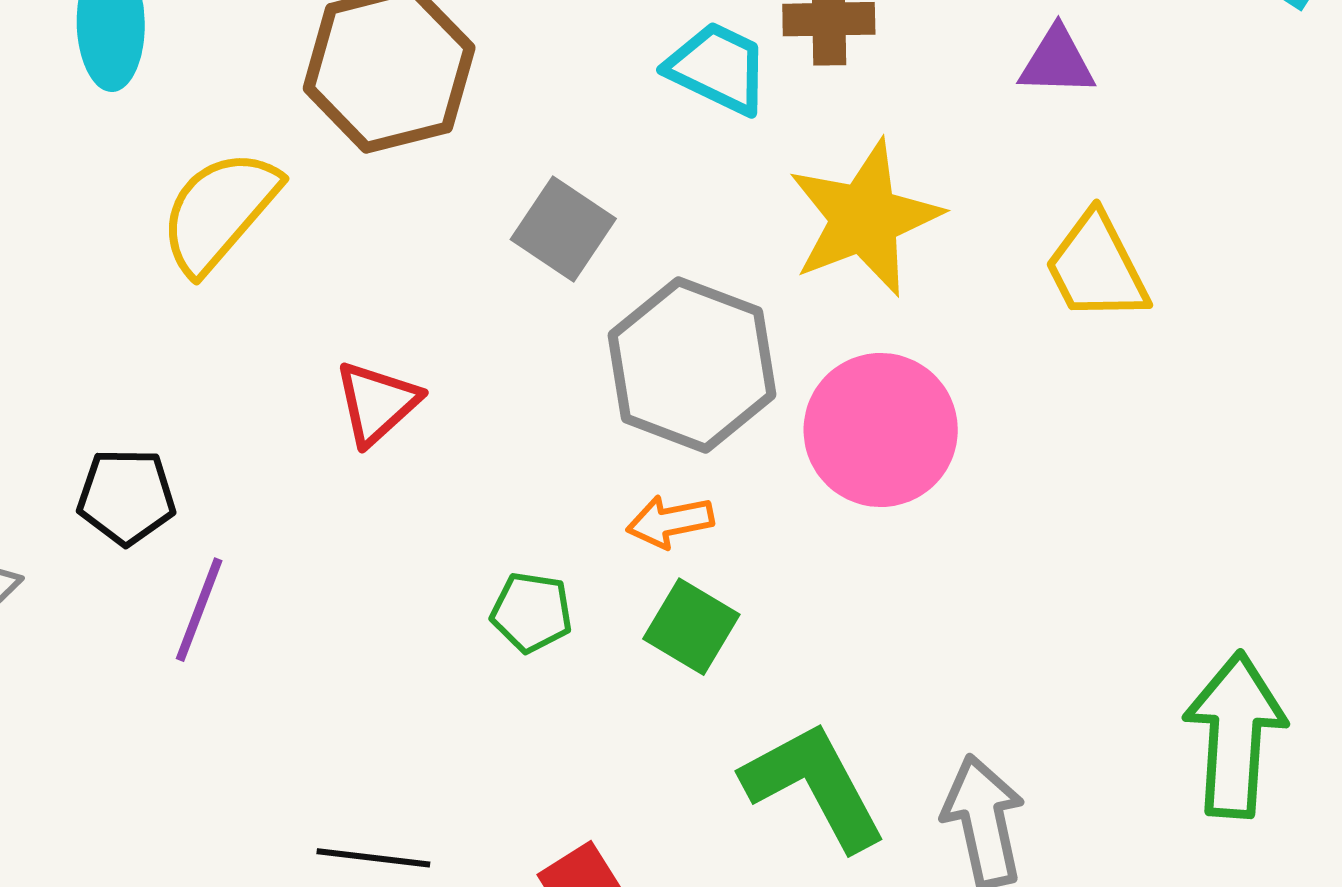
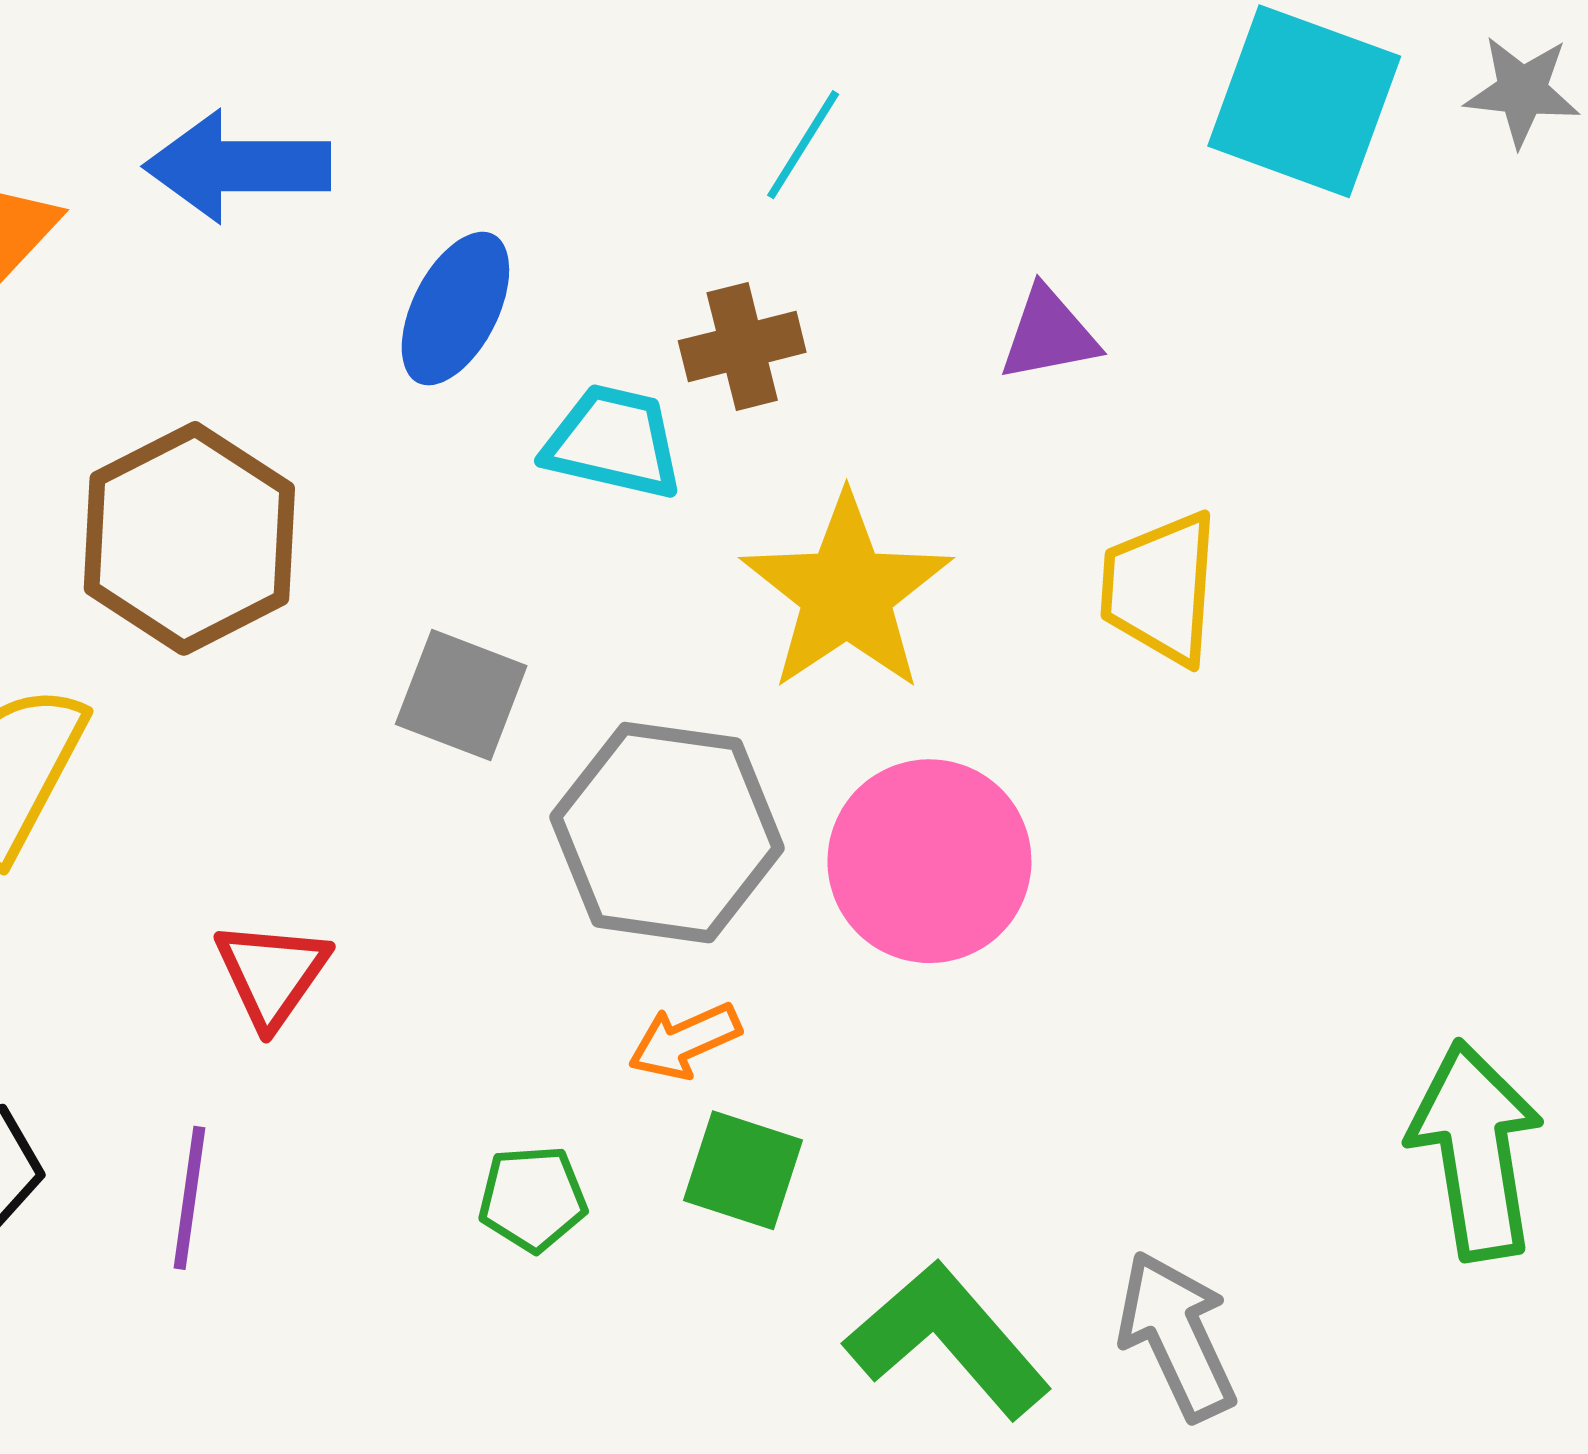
yellow trapezoid: (1096, 267) -> (1160, 588), turned 44
purple line: (199, 610) -> (190, 1198), moved

